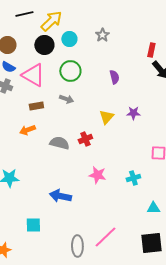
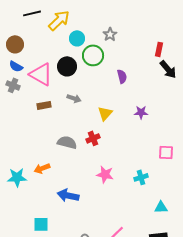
black circle: (44, 45) -> (67, 66), moved
green circle: (70, 71) -> (93, 55), moved
yellow triangle: (106, 117) -> (105, 113), moved
orange arrow: (27, 130) -> (42, 168), moved

